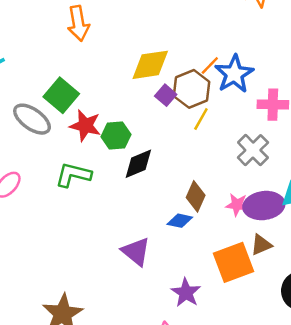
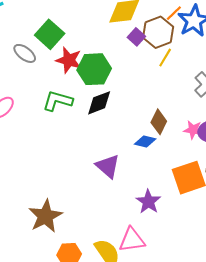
gray ellipse: (32, 119) -> (25, 53), size x0.7
green hexagon: (116, 136) -> (94, 69), size x1.4
black diamond: (138, 164) -> (99, 103), moved

